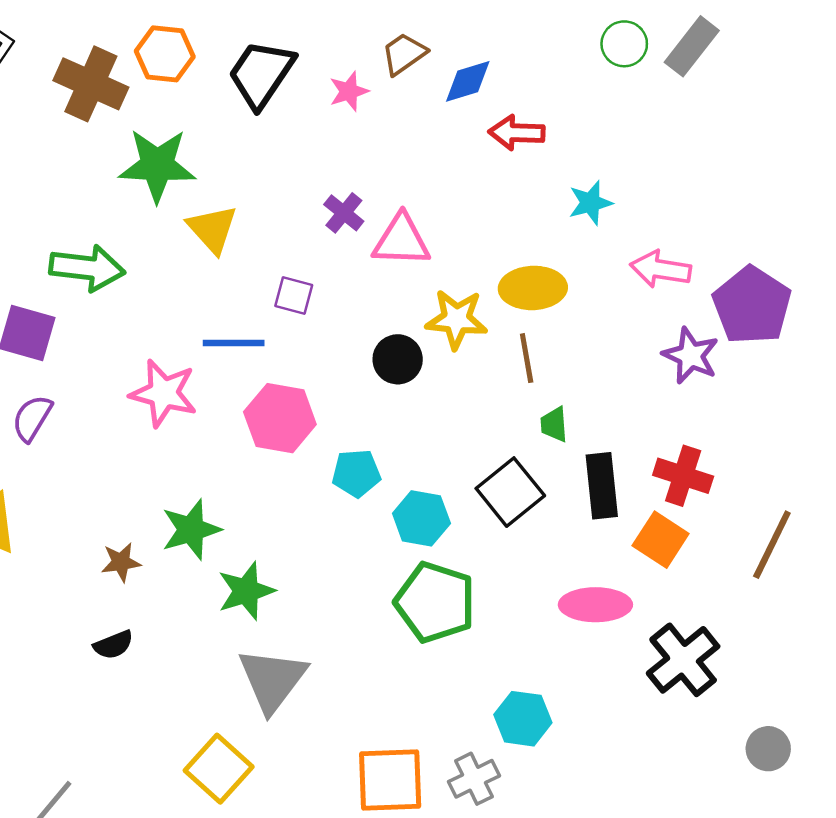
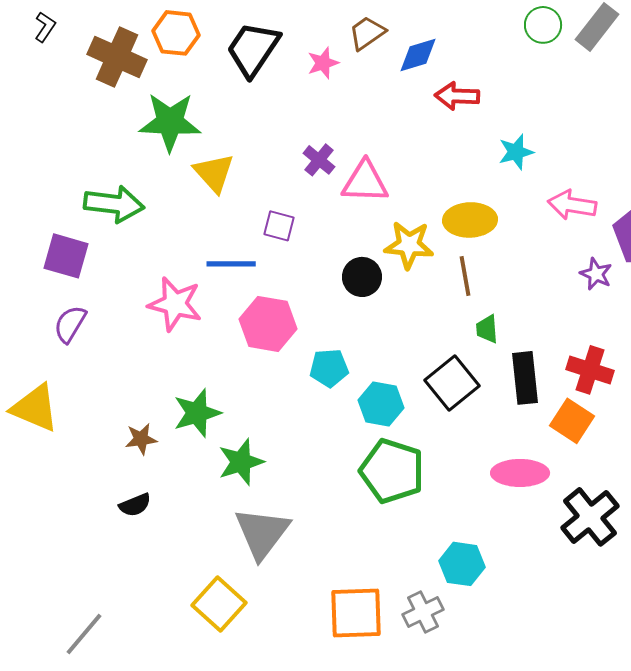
purple star: (691, 356) -> (596, 274), size x0.7

